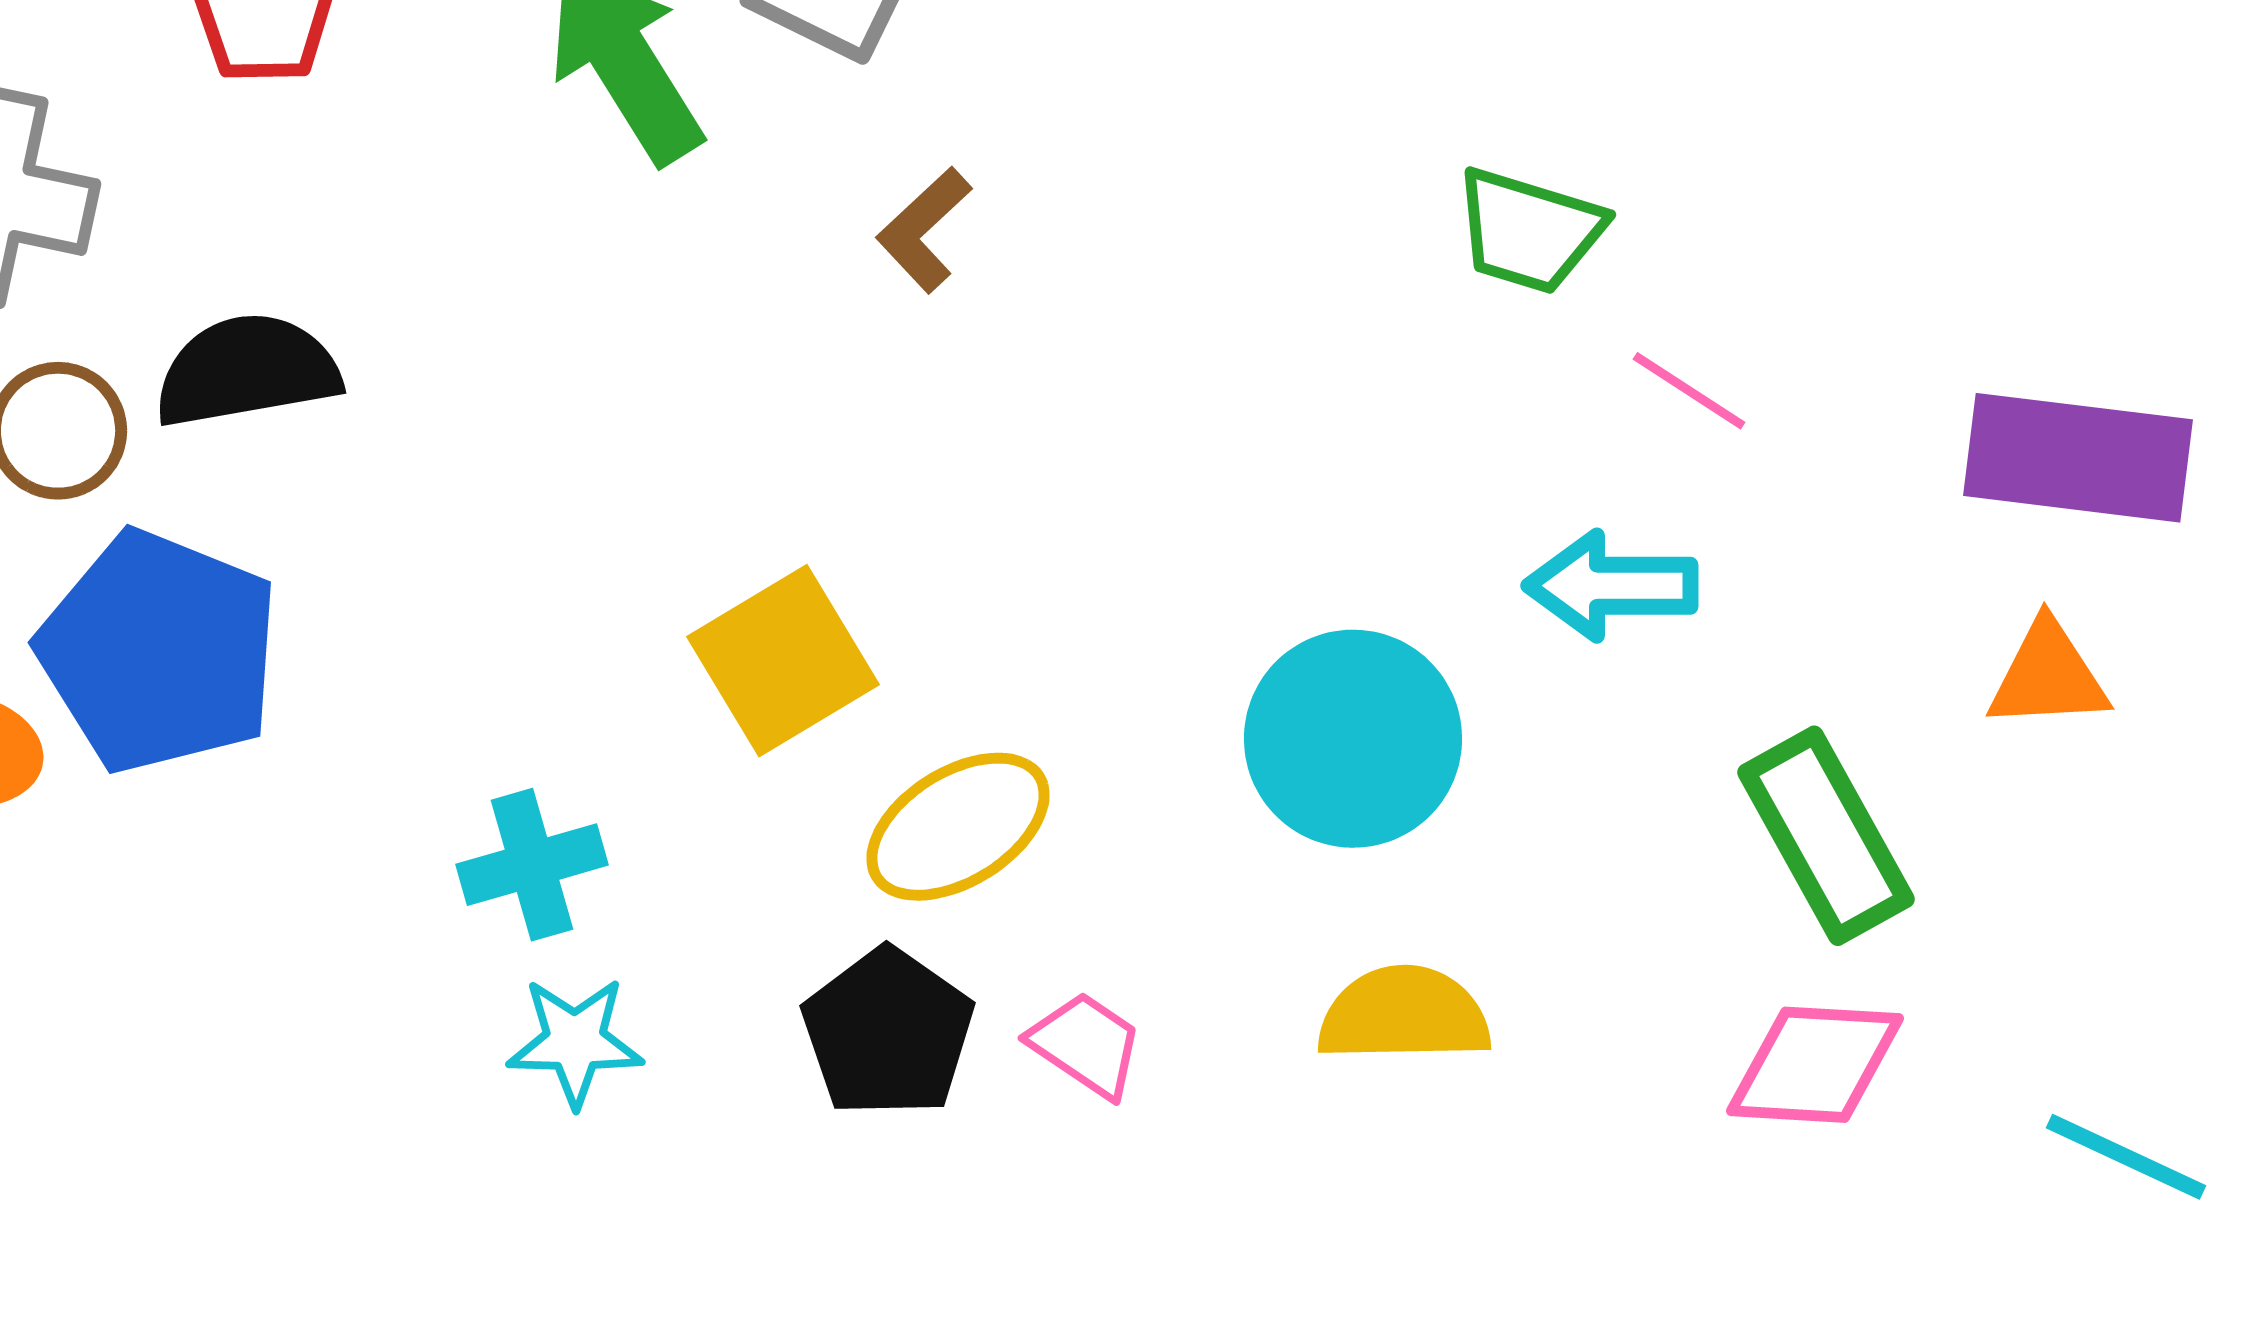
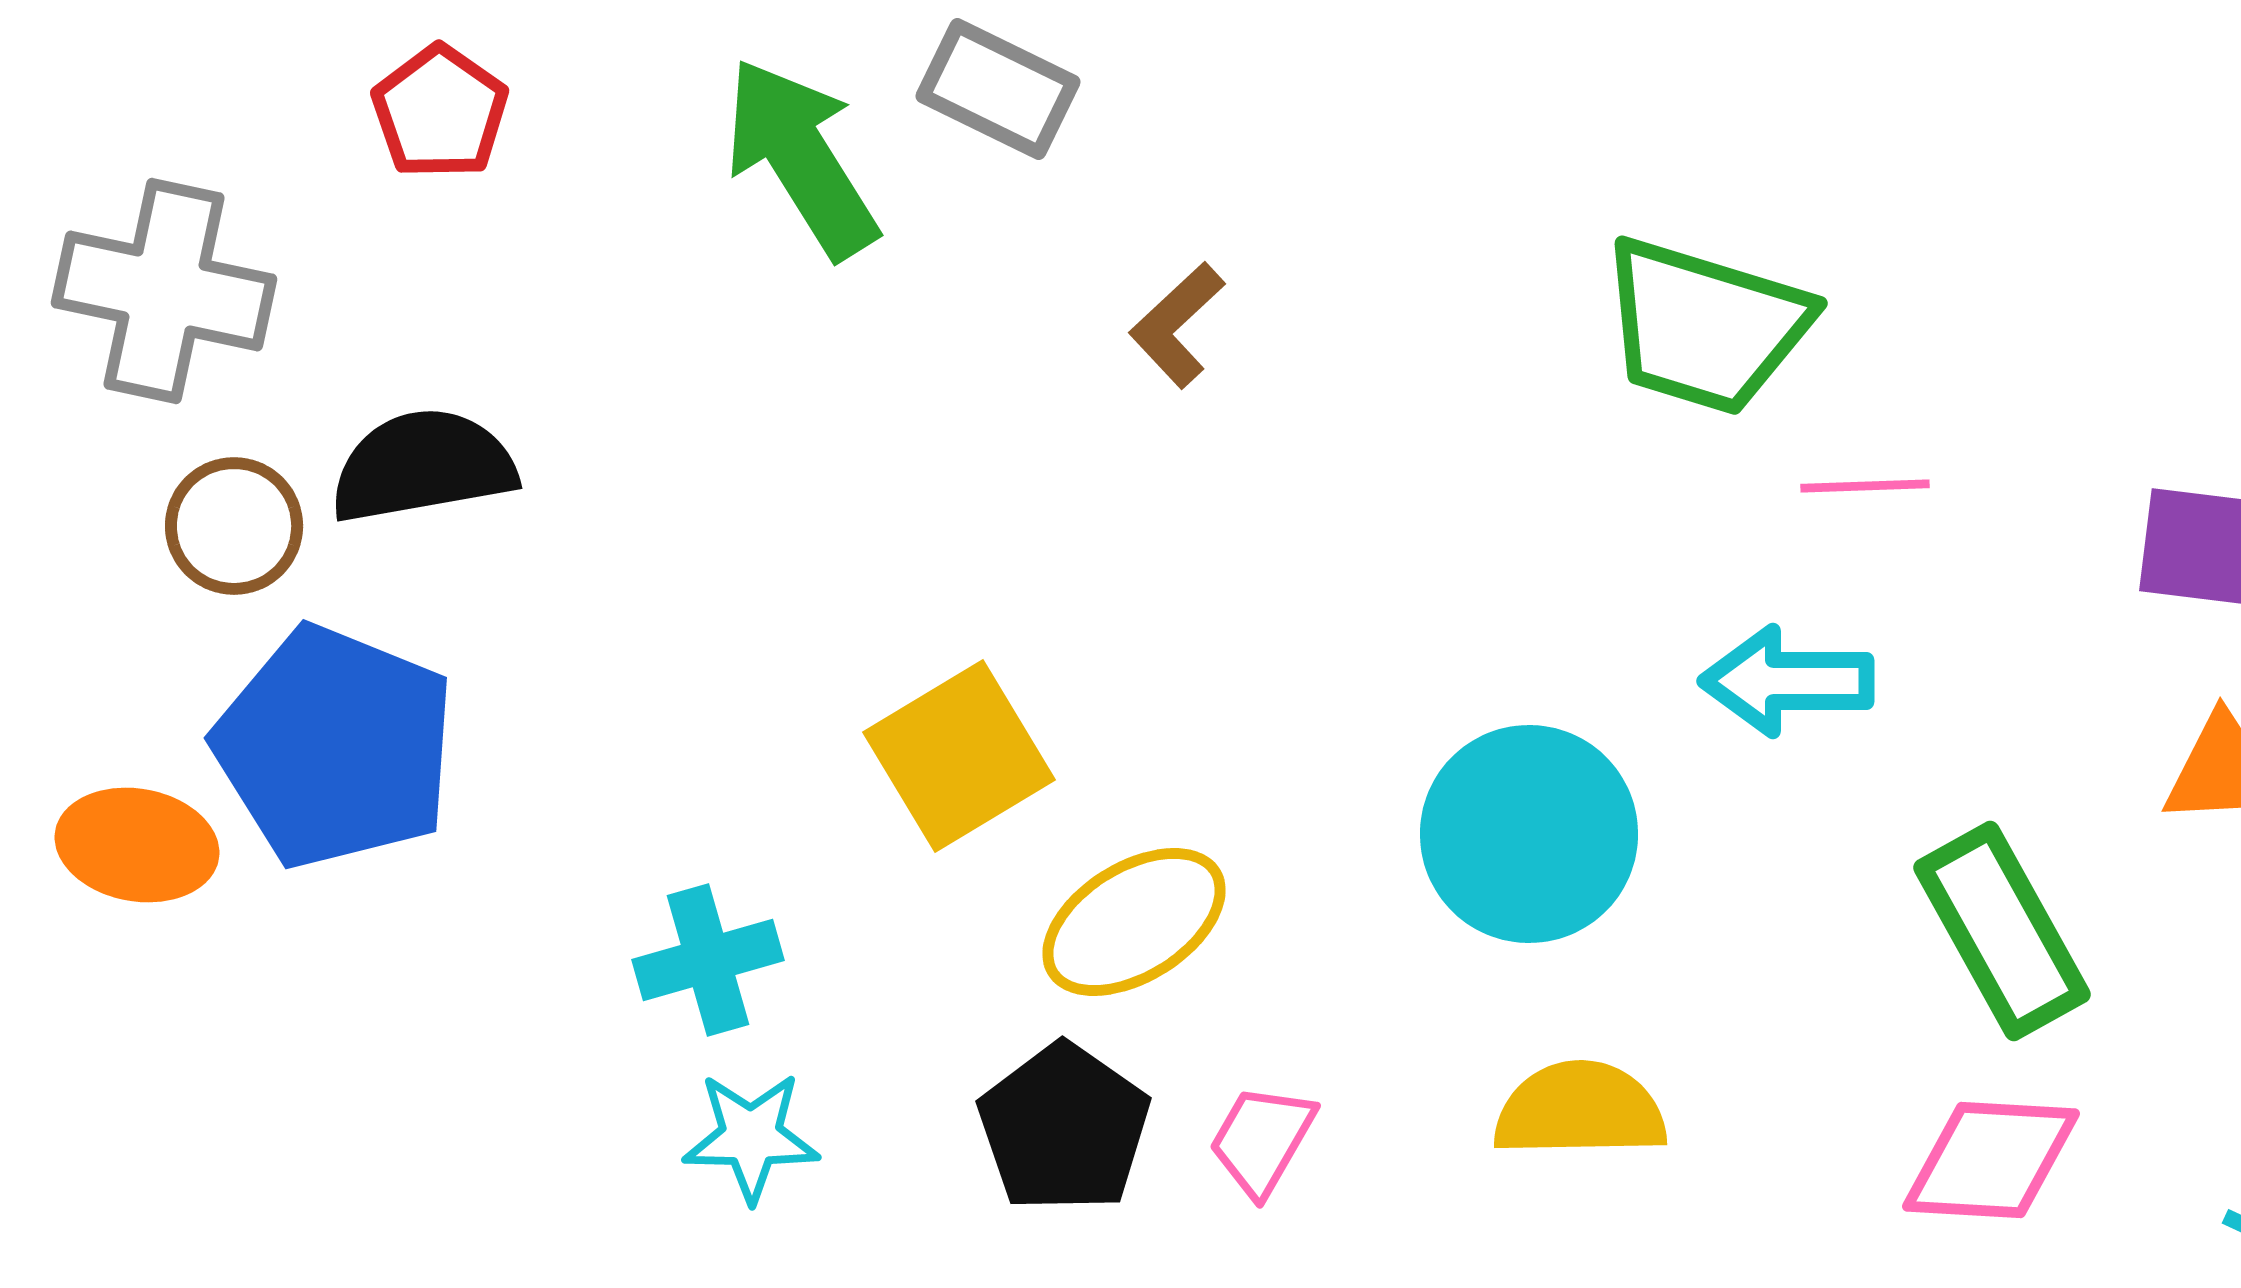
brown L-shape: (924, 230) -> (1177, 325), moved
green trapezoid: (1529, 231) -> (1705, 326), size x1.4
pink line: (1689, 391) -> (1865, 486), turned -35
pink trapezoid: (1086, 1045) -> (1262, 1140), turned -94

